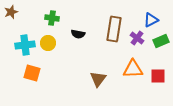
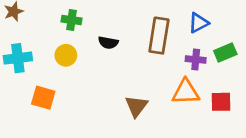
blue triangle: (151, 20) -> (198, 23), moved
purple cross: (137, 38) -> (196, 60), moved, turned -32
cyan cross: (25, 45) -> (18, 58), moved

